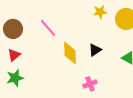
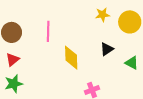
pink line: (48, 28) -> (48, 31), turned 42
black triangle: (95, 50) -> (107, 49), moved

